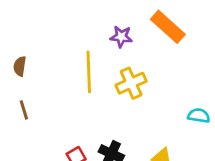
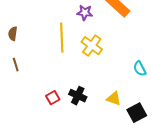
yellow cross: (131, 83) -> (92, 46), turned -30
cyan semicircle: (199, 116) -> (140, 69), turned -126

